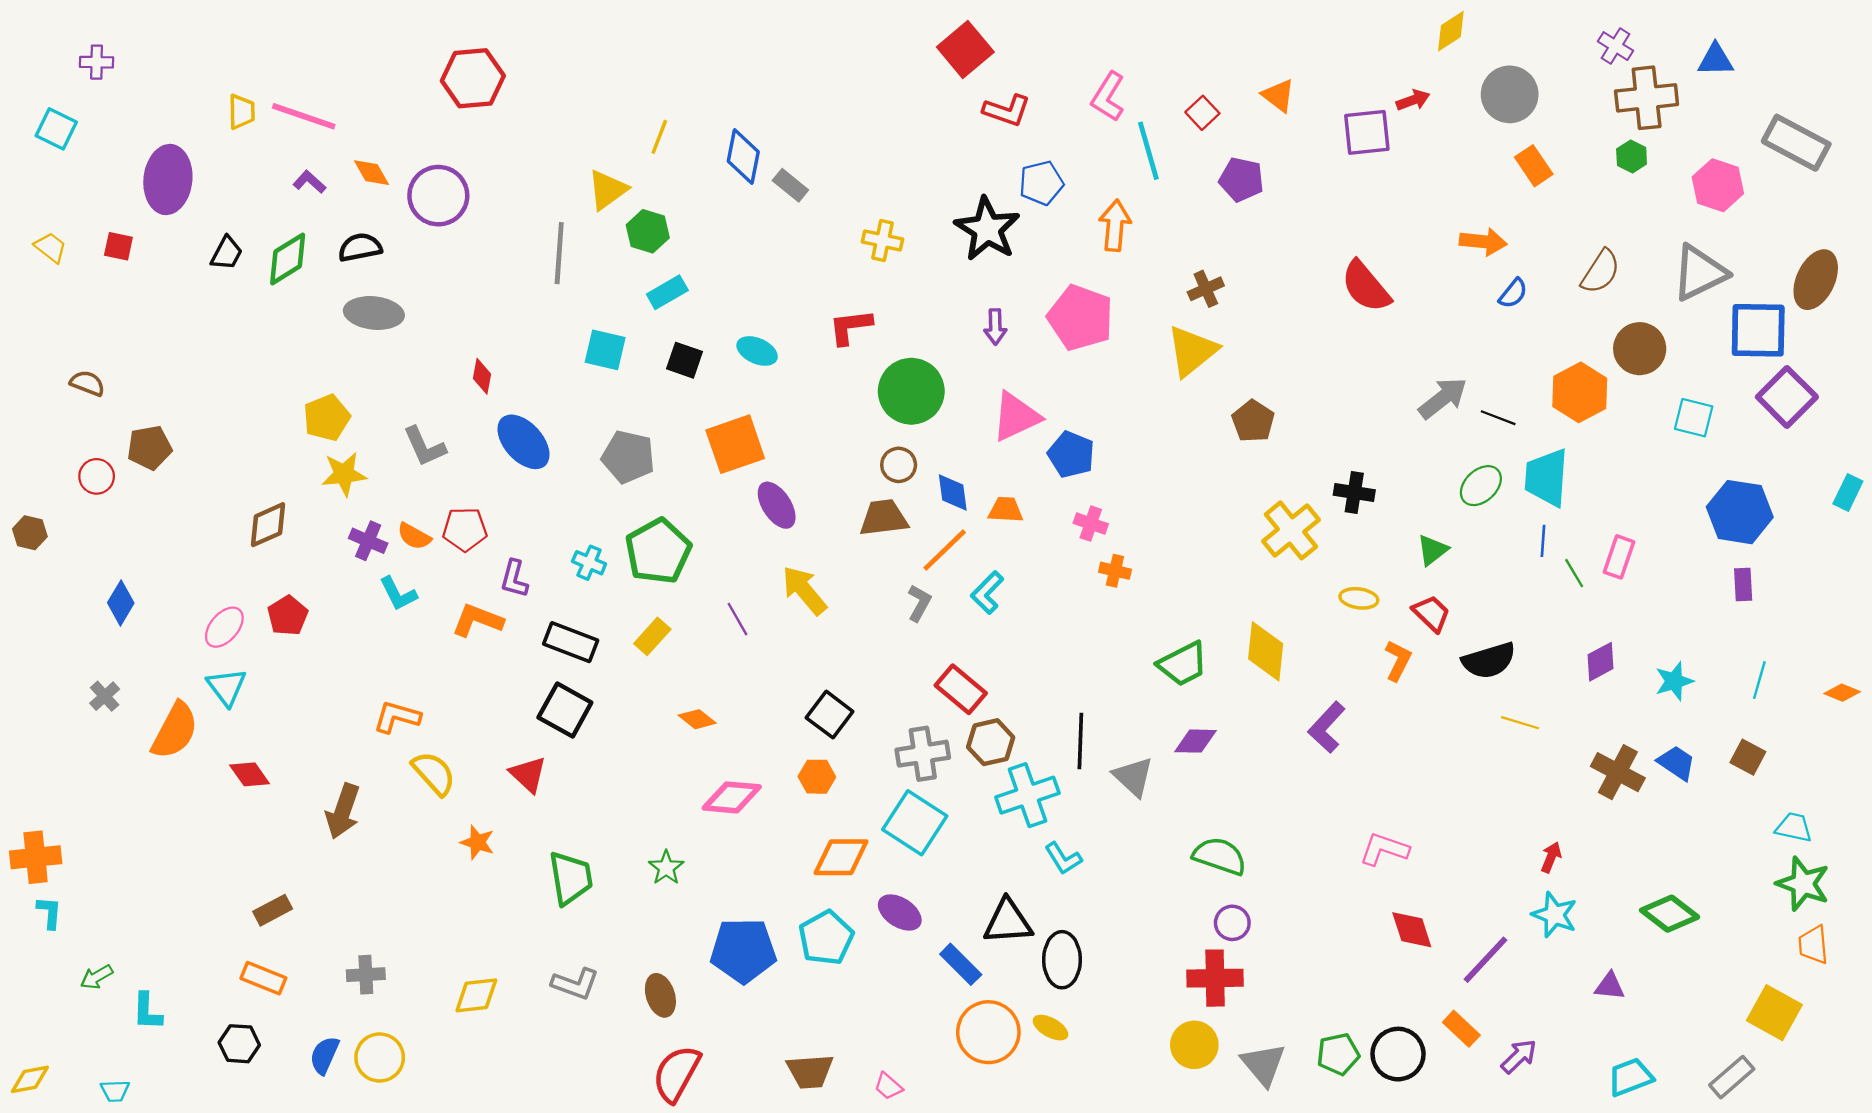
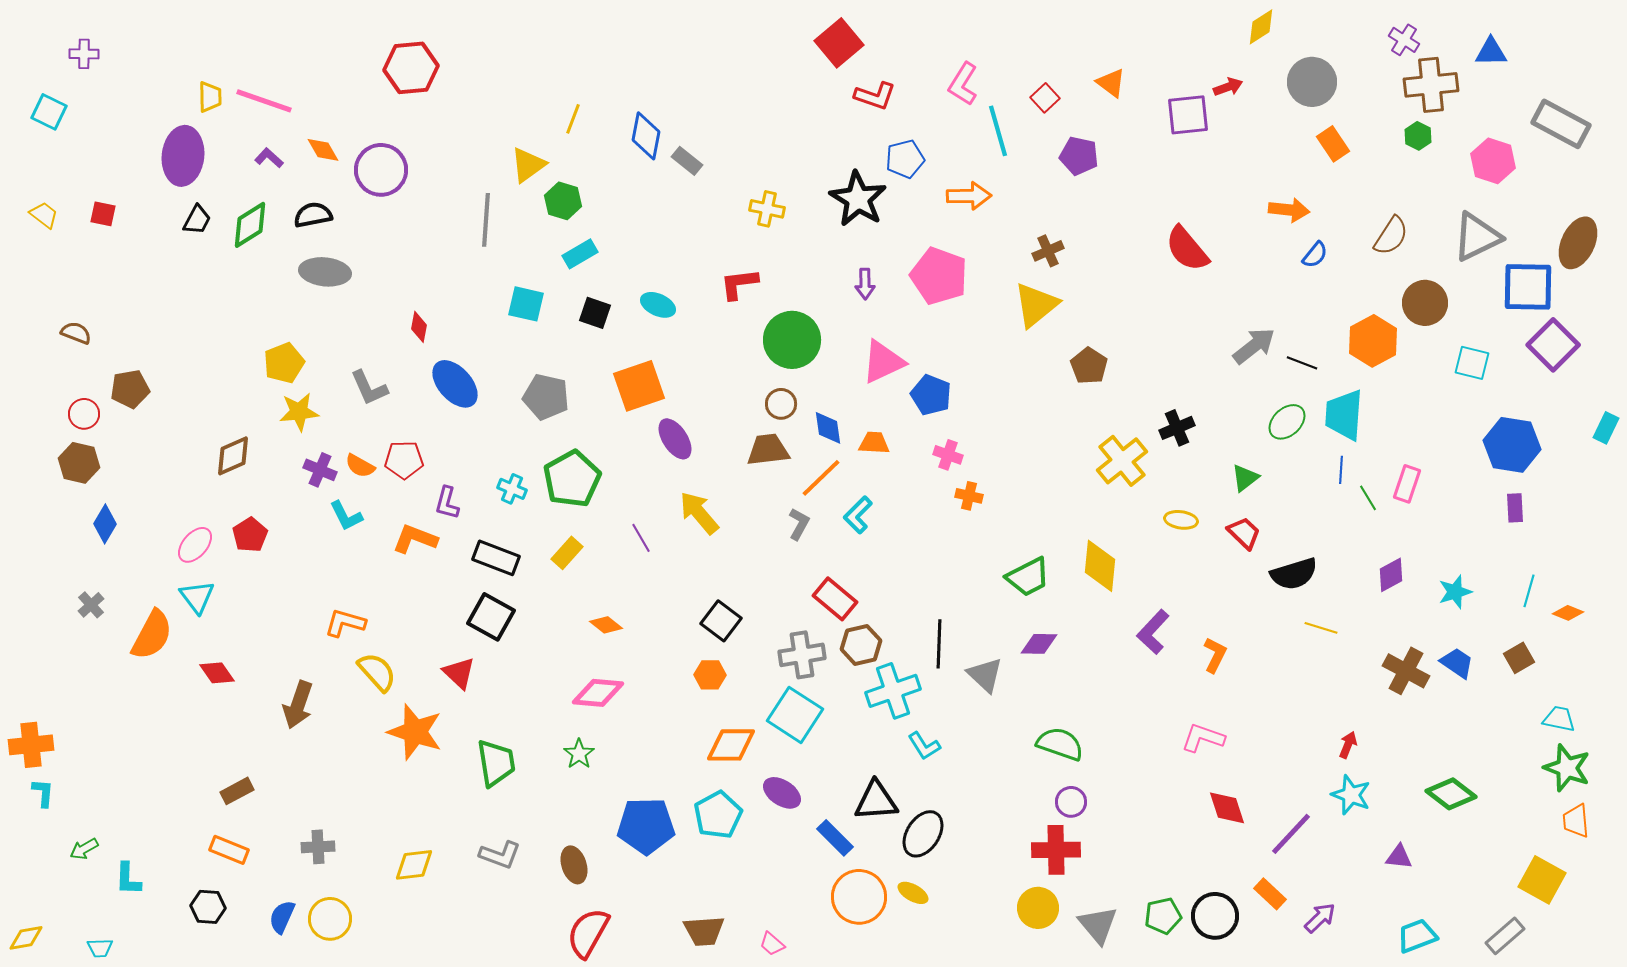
purple ellipse: (168, 180) -> (183, 156), moved
orange arrow: (1115, 226) -> (969, 196), turned 84
black cross: (1354, 492) -> (1177, 428), turned -32
brown hexagon: (30, 533) -> (79, 463), moved, size x1.4
orange L-shape: (1398, 661) -> (1215, 655), moved
orange diamond: (1842, 693) -> (1568, 613), moved
brown square: (1748, 757) -> (1519, 658), turned 32
pink diamond: (732, 797) -> (598, 693), moved
orange star: (477, 842) -> (415, 732), size x1.8
black ellipse: (1062, 960) -> (923, 834), turned 33

